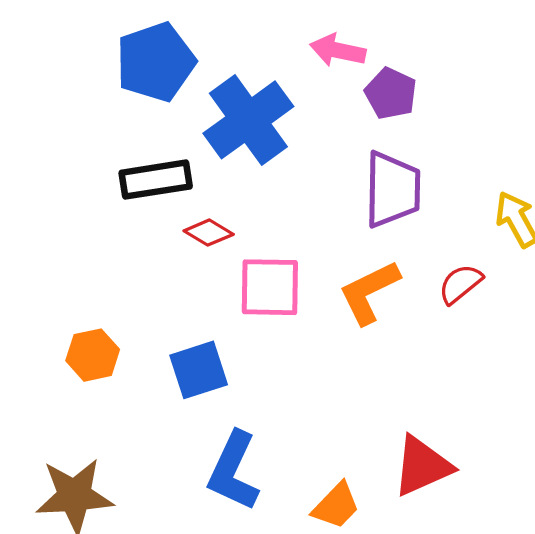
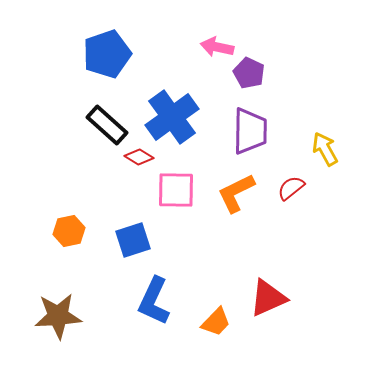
blue cross: (248, 120) -> (172, 117), moved
black rectangle: (156, 180) -> (107, 125), turned 51

